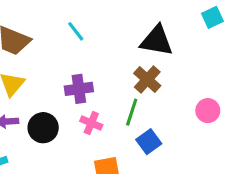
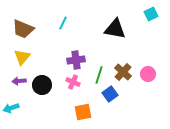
cyan line: (76, 31) -> (63, 23), turned 64
brown cross: (147, 80) -> (123, 72), moved
purple cross: (79, 89) -> (76, 60), moved

